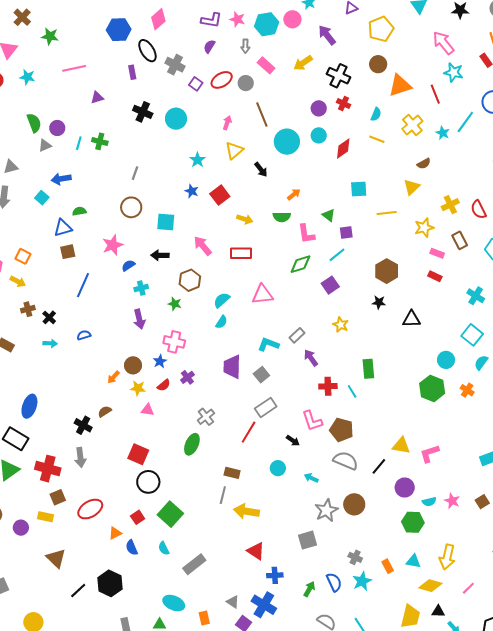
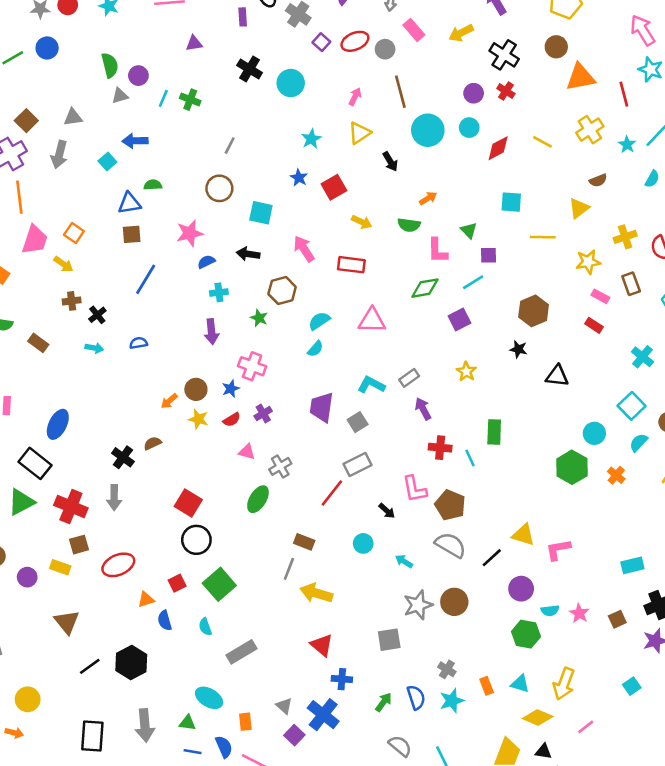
cyan semicircle: (376, 114) -> (652, 179), moved
pink triangle: (148, 410) -> (247, 452), moved

